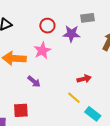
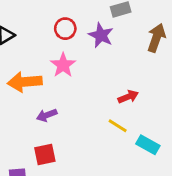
purple star: (71, 34) -> (101, 35), turned 30
purple arrow: (34, 81) -> (47, 115), moved, turned 128

